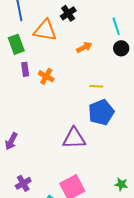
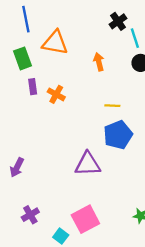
black cross: (68, 13) -> (118, 21), moved
orange arrow: (84, 47) -> (99, 62), turned -77

